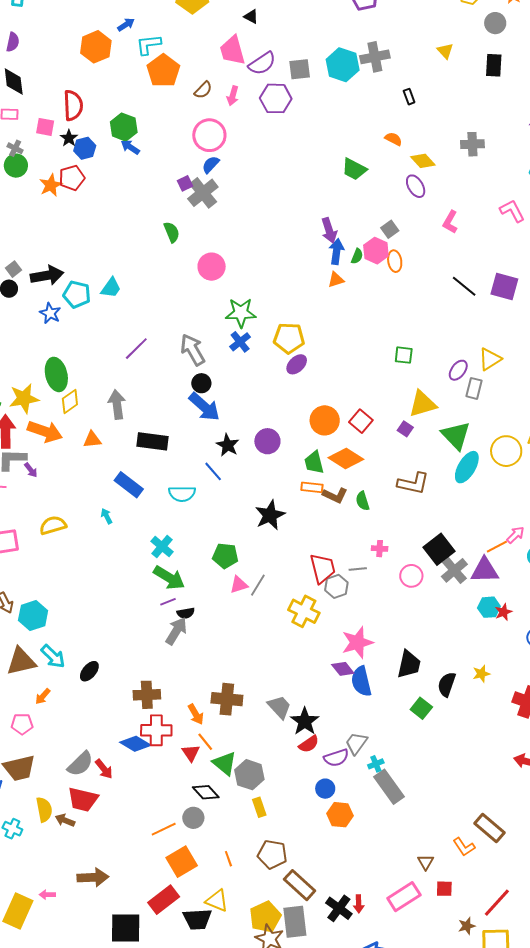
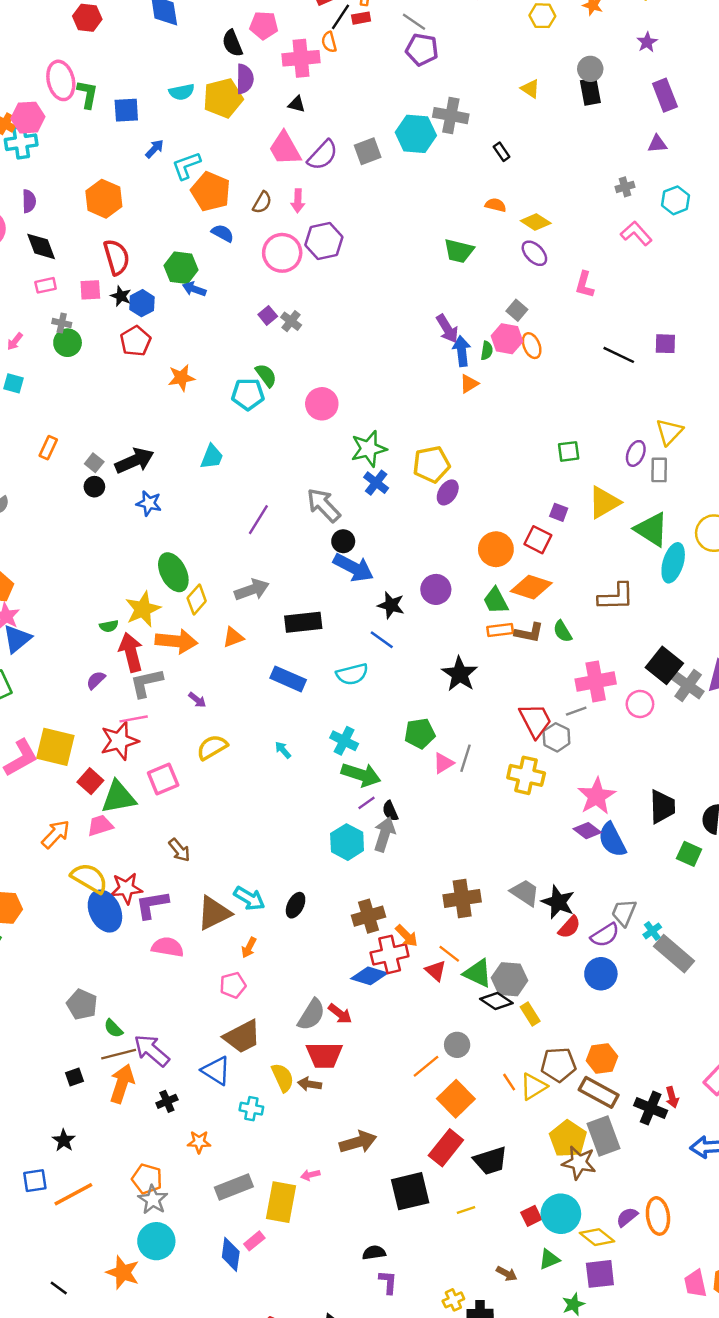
gray circle: (495, 23) -> (590, 69), moved
orange hexagon: (96, 47) -> (104, 199), moved
gray cross: (375, 57) -> (451, 116), turned 36
purple hexagon: (276, 98) -> (324, 241), moved
gray cross: (472, 144) -> (625, 187), moved, size x0.7
blue semicircle: (211, 165) -> (223, 233), moved, turned 90
orange star: (51, 185) -> (181, 378), moved, turned 30
gray cross: (203, 193) -> (291, 321), size x0.6
pink L-shape: (512, 211) -> (636, 233), moved
purple square: (504, 286) -> (665, 344), size x0.7
cyan pentagon: (77, 294) -> (248, 394), moved
gray arrow: (117, 405) -> (252, 590), turned 92
purple square: (405, 429) -> (559, 512), moved
purple arrow: (31, 470) -> (197, 700), moved
cyan arrow: (106, 516) -> (283, 750), moved
pink cross: (380, 549) -> (596, 681), size x2.0
black semicircle: (186, 613) -> (390, 811), turned 90
cyan hexagon: (33, 615) -> (347, 842), moved
orange arrow: (196, 714) -> (407, 936), moved
blue circle: (325, 789) -> (601, 974), size x1.4
black diamond: (206, 792) -> (496, 1001), moved
orange hexagon: (340, 815) -> (602, 1058), moved
yellow triangle: (217, 901) -> (533, 1087), moved, turned -40

